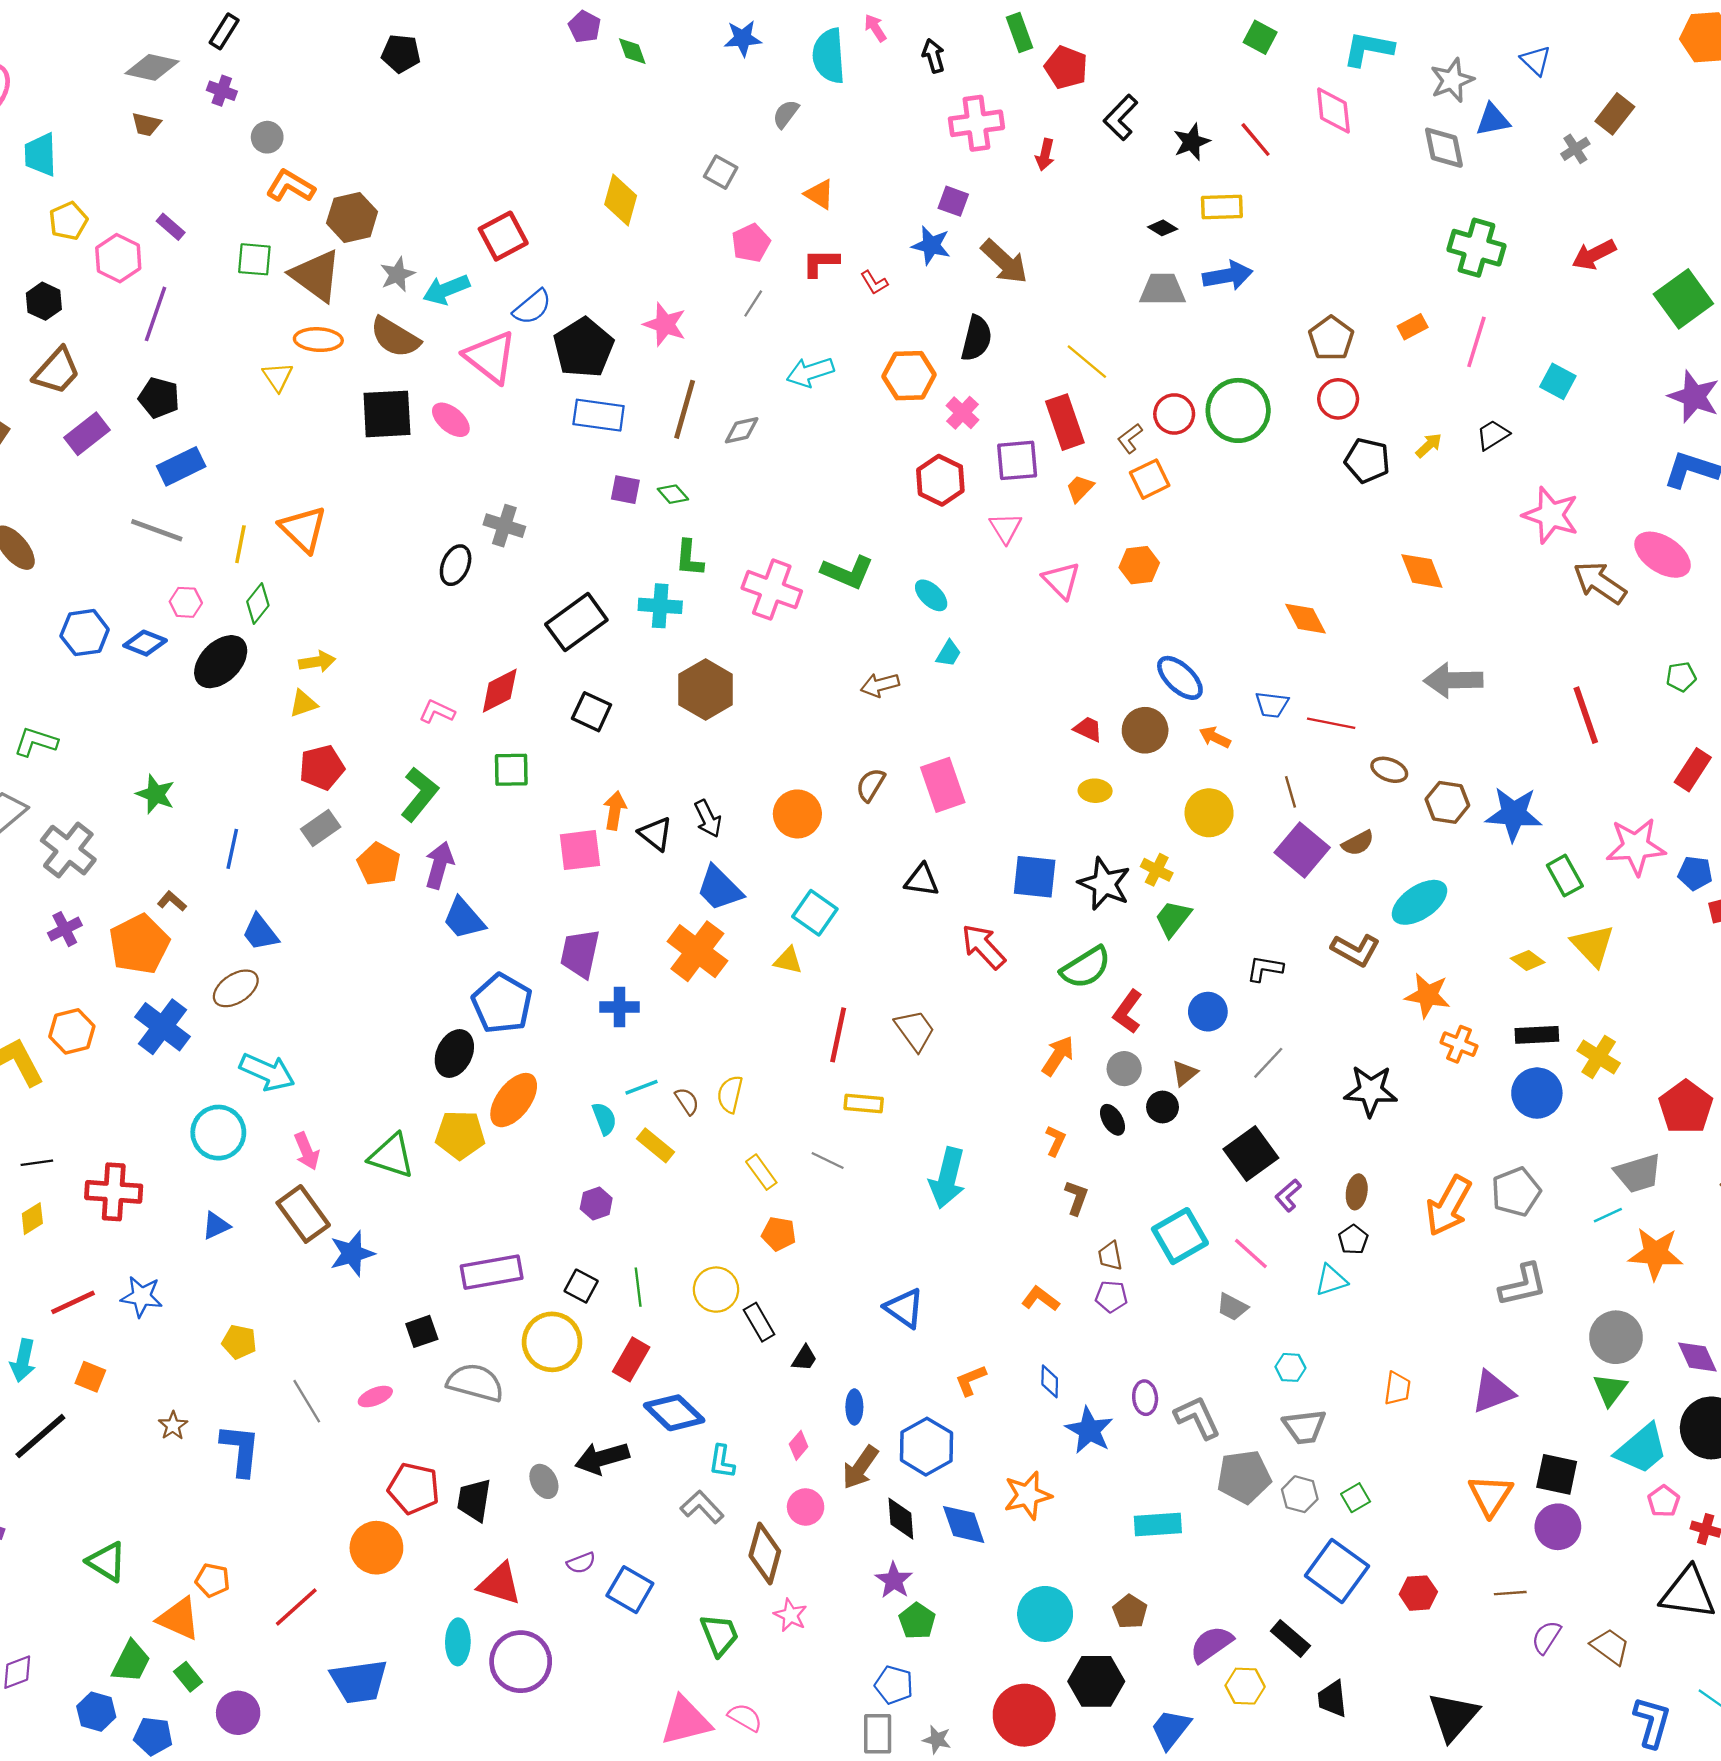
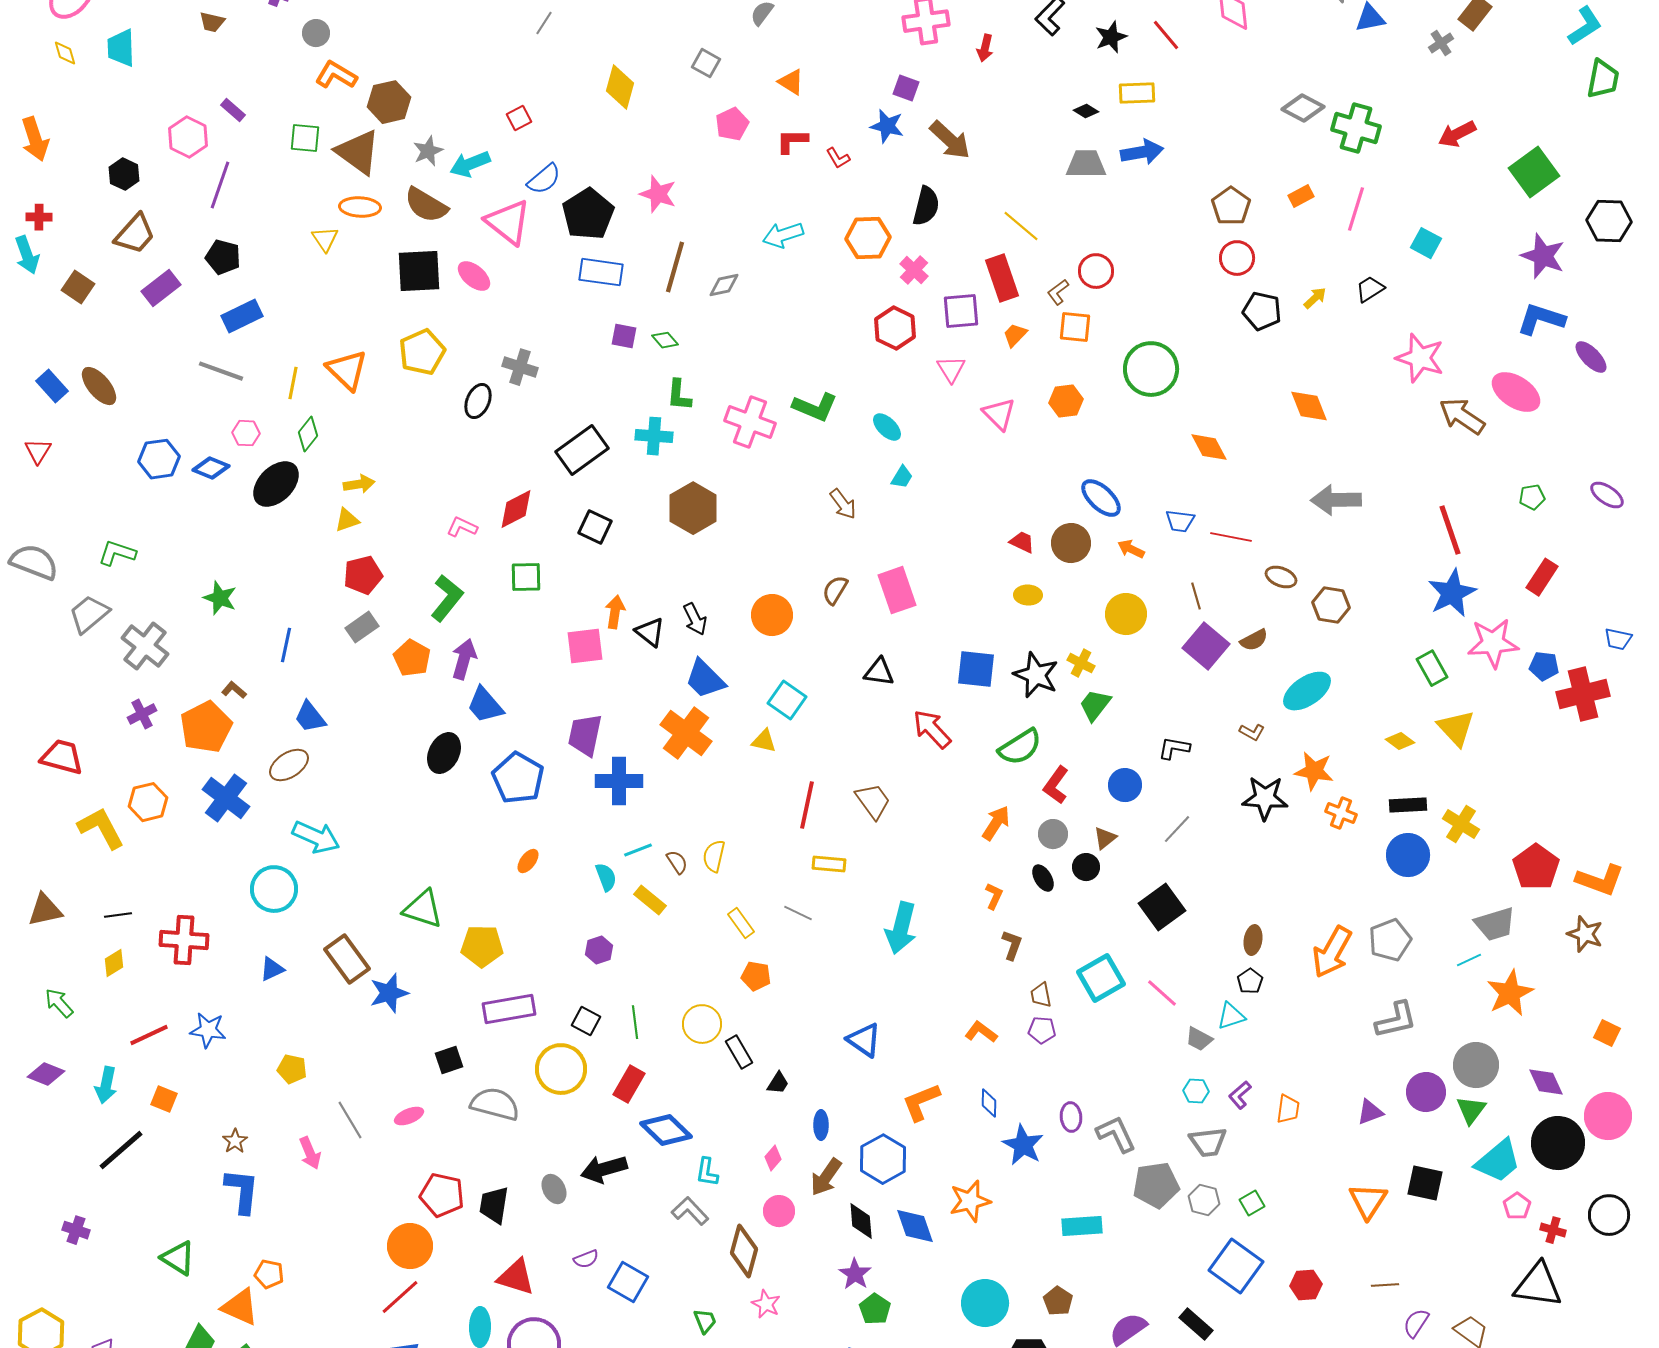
gray diamond: (1444, 148) -> (1303, 108), moved, turned -51
yellow pentagon: (68, 221) -> (422, 352), moved, size x1.4
red square: (503, 236) -> (519, 118), size x0.6
gray line: (753, 303) -> (544, 23), moved
green circle: (1238, 410) -> (1151, 369), moved
orange square: (1150, 479) -> (1075, 327), turned 32
brown arrow: (880, 685) -> (843, 504), turned -112
blue star: (1514, 814) -> (1452, 593), moved, turned -30
brown L-shape: (1356, 950) -> (1252, 732), size x0.6
blue cross: (619, 1007) -> (619, 781), size x1.4
black ellipse: (454, 1054) -> (444, 753), moved
black star: (1371, 1091) -> (1265, 798), moved
orange ellipse: (514, 1100) -> (528, 861), size x0.5
yellow pentagon: (460, 1135) -> (482, 946), moved
pink arrow: (307, 1151) -> (310, 1153), moved
purple L-shape: (1288, 1195) -> (1240, 1095), moved
orange star: (1656, 1254) -> (1510, 993), turned -30
gray trapezoid: (1232, 1307) -> (1199, 1039), moved
orange L-shape: (971, 1380) -> (921, 1102), size x1.4
purple triangle: (1493, 1392) -> (1370, 1112), size x0.7
blue L-shape: (240, 1450) -> (242, 1191), moved
purple circle: (1558, 1527) -> (1426, 1092), moved
red line: (296, 1607) -> (400, 1297), moved
green trapezoid: (719, 1635) -> (705, 1321), size x0.7

